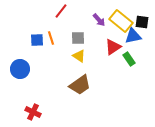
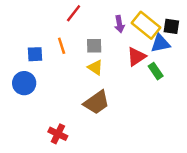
purple arrow: (99, 20) -> (119, 24), turned 32
blue square: (37, 40) -> (35, 54), moved
red cross: (33, 112) -> (58, 134), moved

